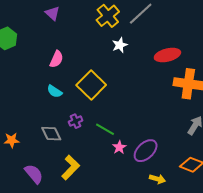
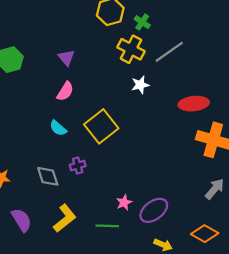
purple triangle: (53, 13) -> (66, 58), moved
yellow cross: (108, 16) -> (131, 49), turned -30
green line: (105, 129) -> (107, 226), moved, turned -36

